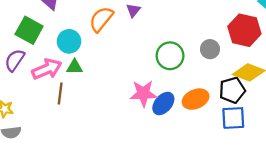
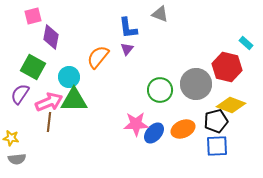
gray circle: (210, 49) -> (196, 84), size x1.8
green triangle: (75, 67) -> (74, 100), size x1.8
brown line: (60, 94) -> (49, 122), moved

